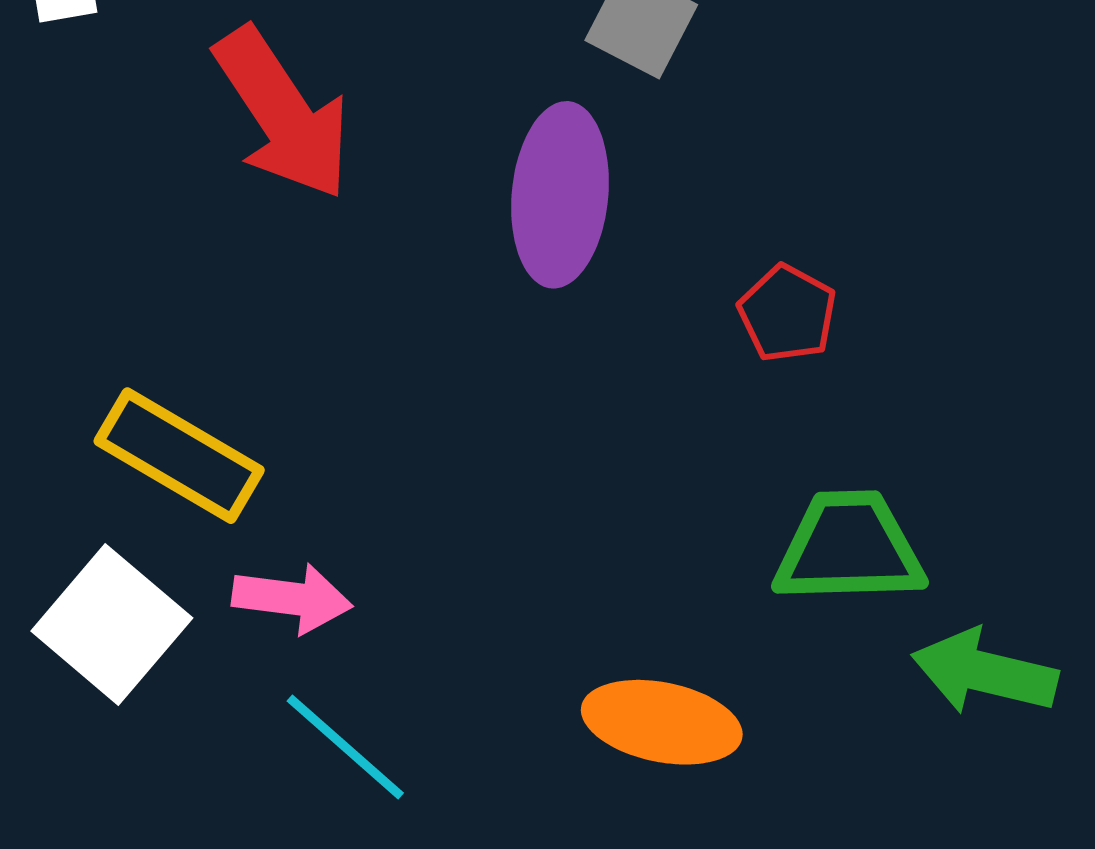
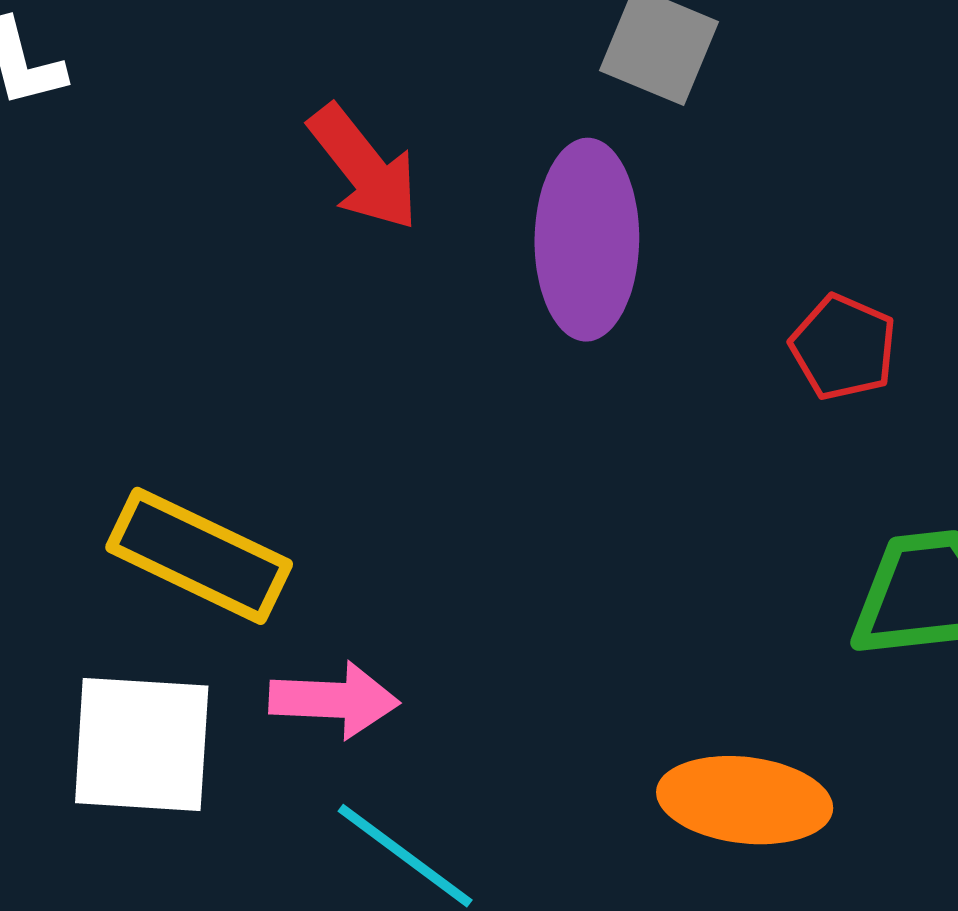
red arrow: (283, 114) -> (364, 168), moved, size x0.7
white square: (112, 624) -> (142, 744), turned -32

